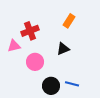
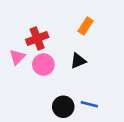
pink triangle: (14, 46) -> (17, 57), turned -32
pink circle: (35, 62) -> (43, 65), moved

